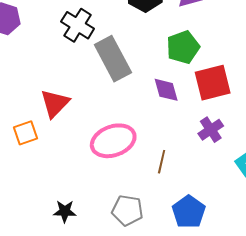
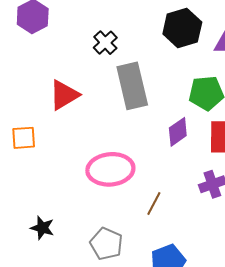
black cross: (78, 25) -> (105, 43), size x0.7
purple diamond: (166, 90) -> (178, 132), turned 56
red triangle: (55, 103) -> (64, 95), moved

